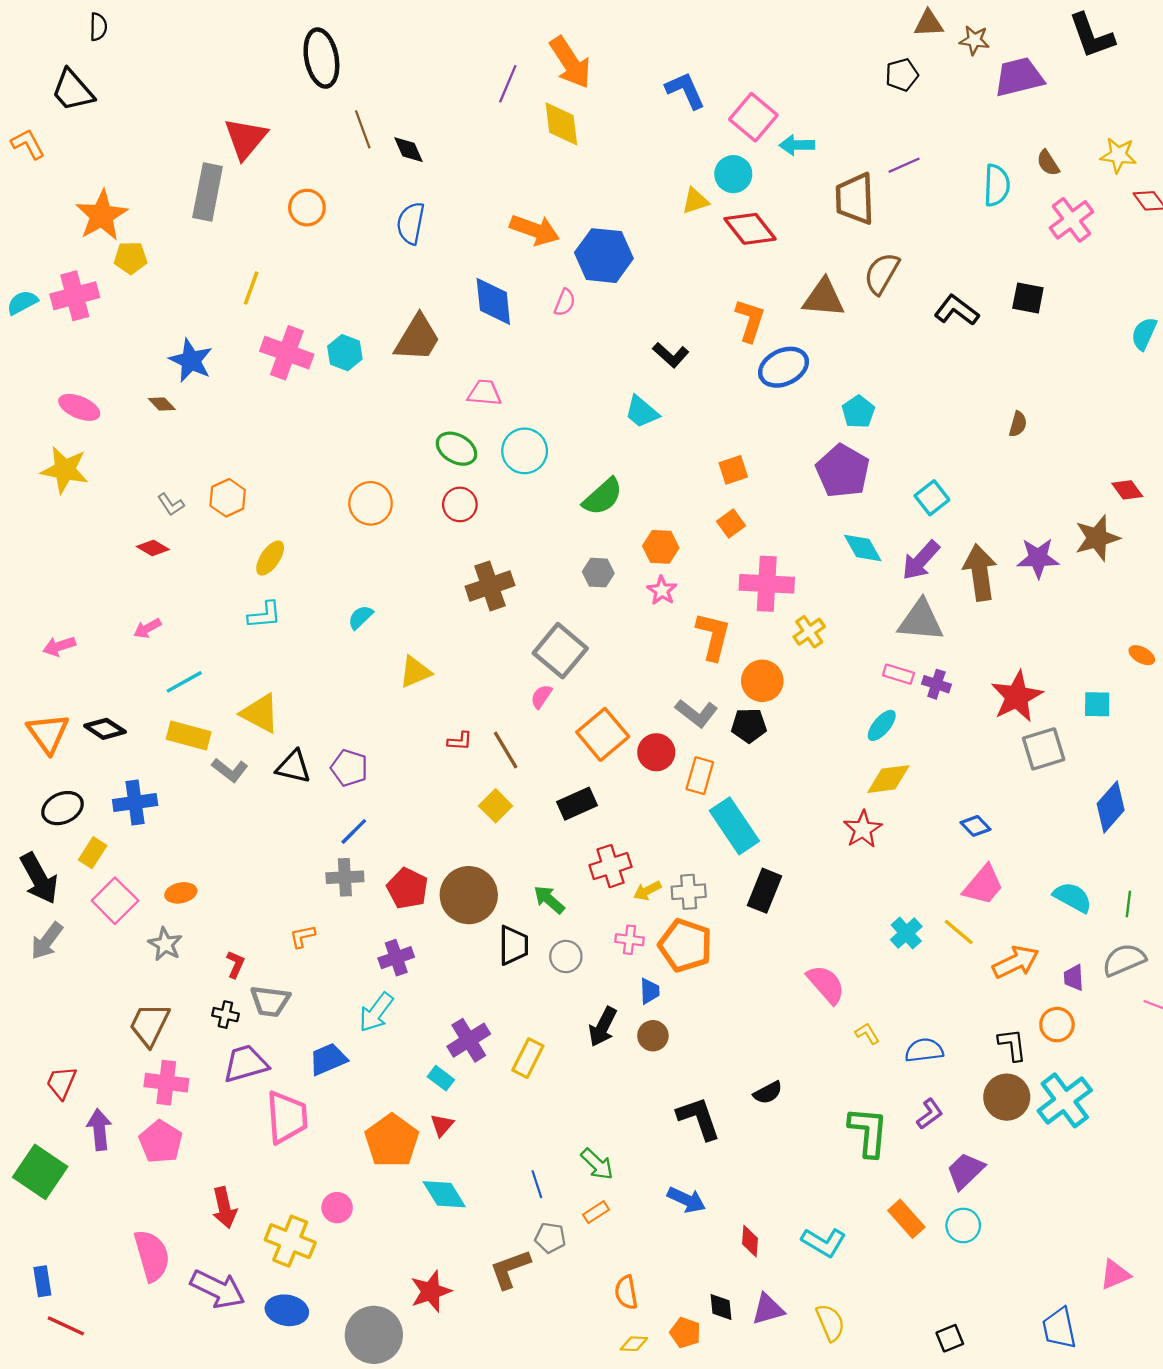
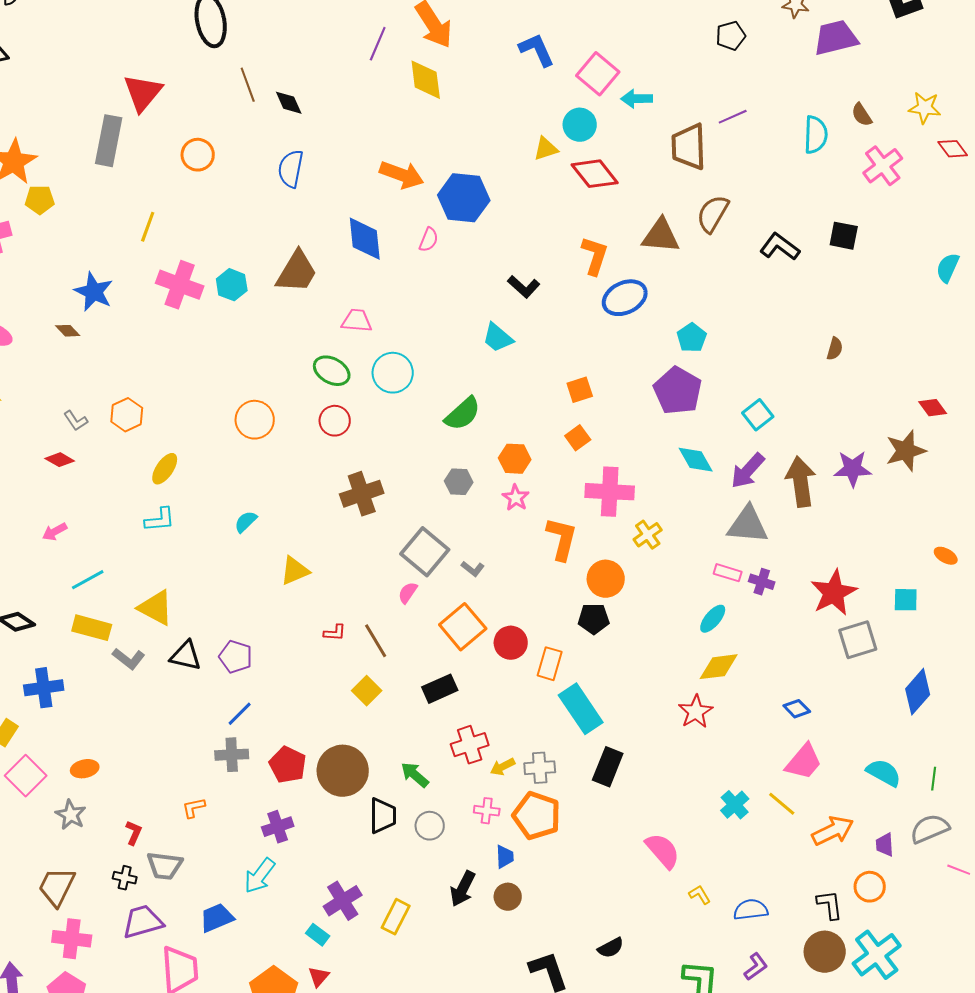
gray L-shape: (696, 713) -> (473, 569), moved, size x0.6

